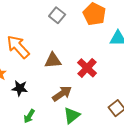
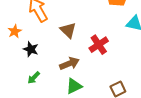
brown triangle: (53, 60) -> (68, 30), turned 36

